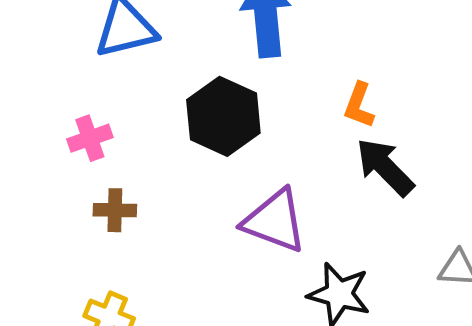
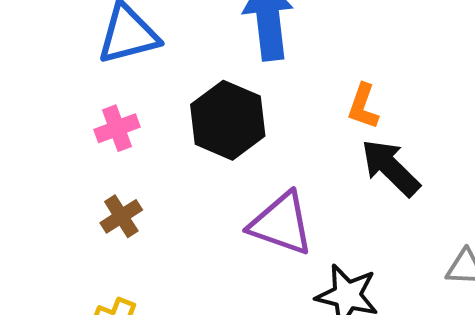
pink cross: (90, 138) -> (117, 128), moved
brown cross: (115, 210) -> (121, 216), turned -33

